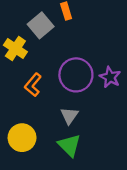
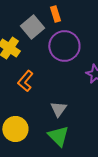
purple circle: (76, 75) -> (64, 46), moved

